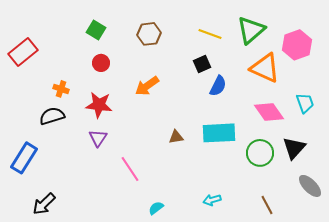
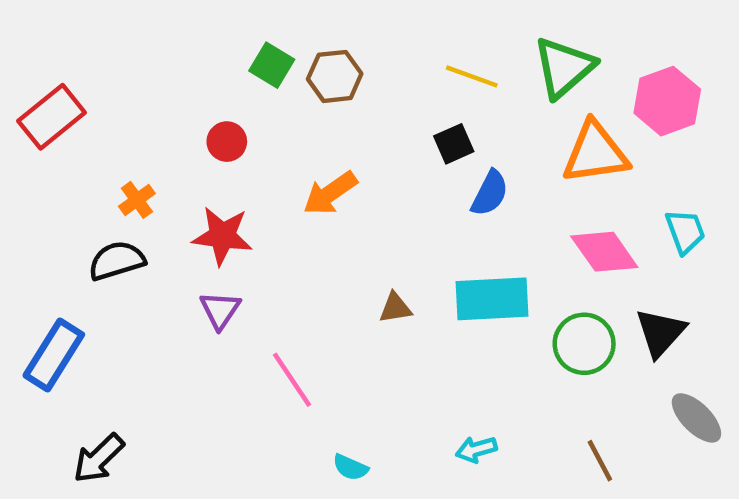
green square: (96, 30) -> (272, 65), moved
orange triangle: (265, 68) -> (595, 153), turned -32
orange cross: (61, 89) -> (137, 200), turned 35
cyan semicircle: (156, 208) -> (350, 467), turned -119

